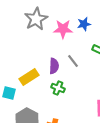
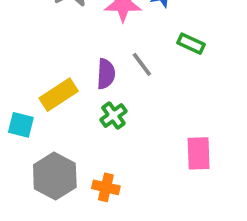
green cross: (58, 88) -> (113, 115), turned 32

